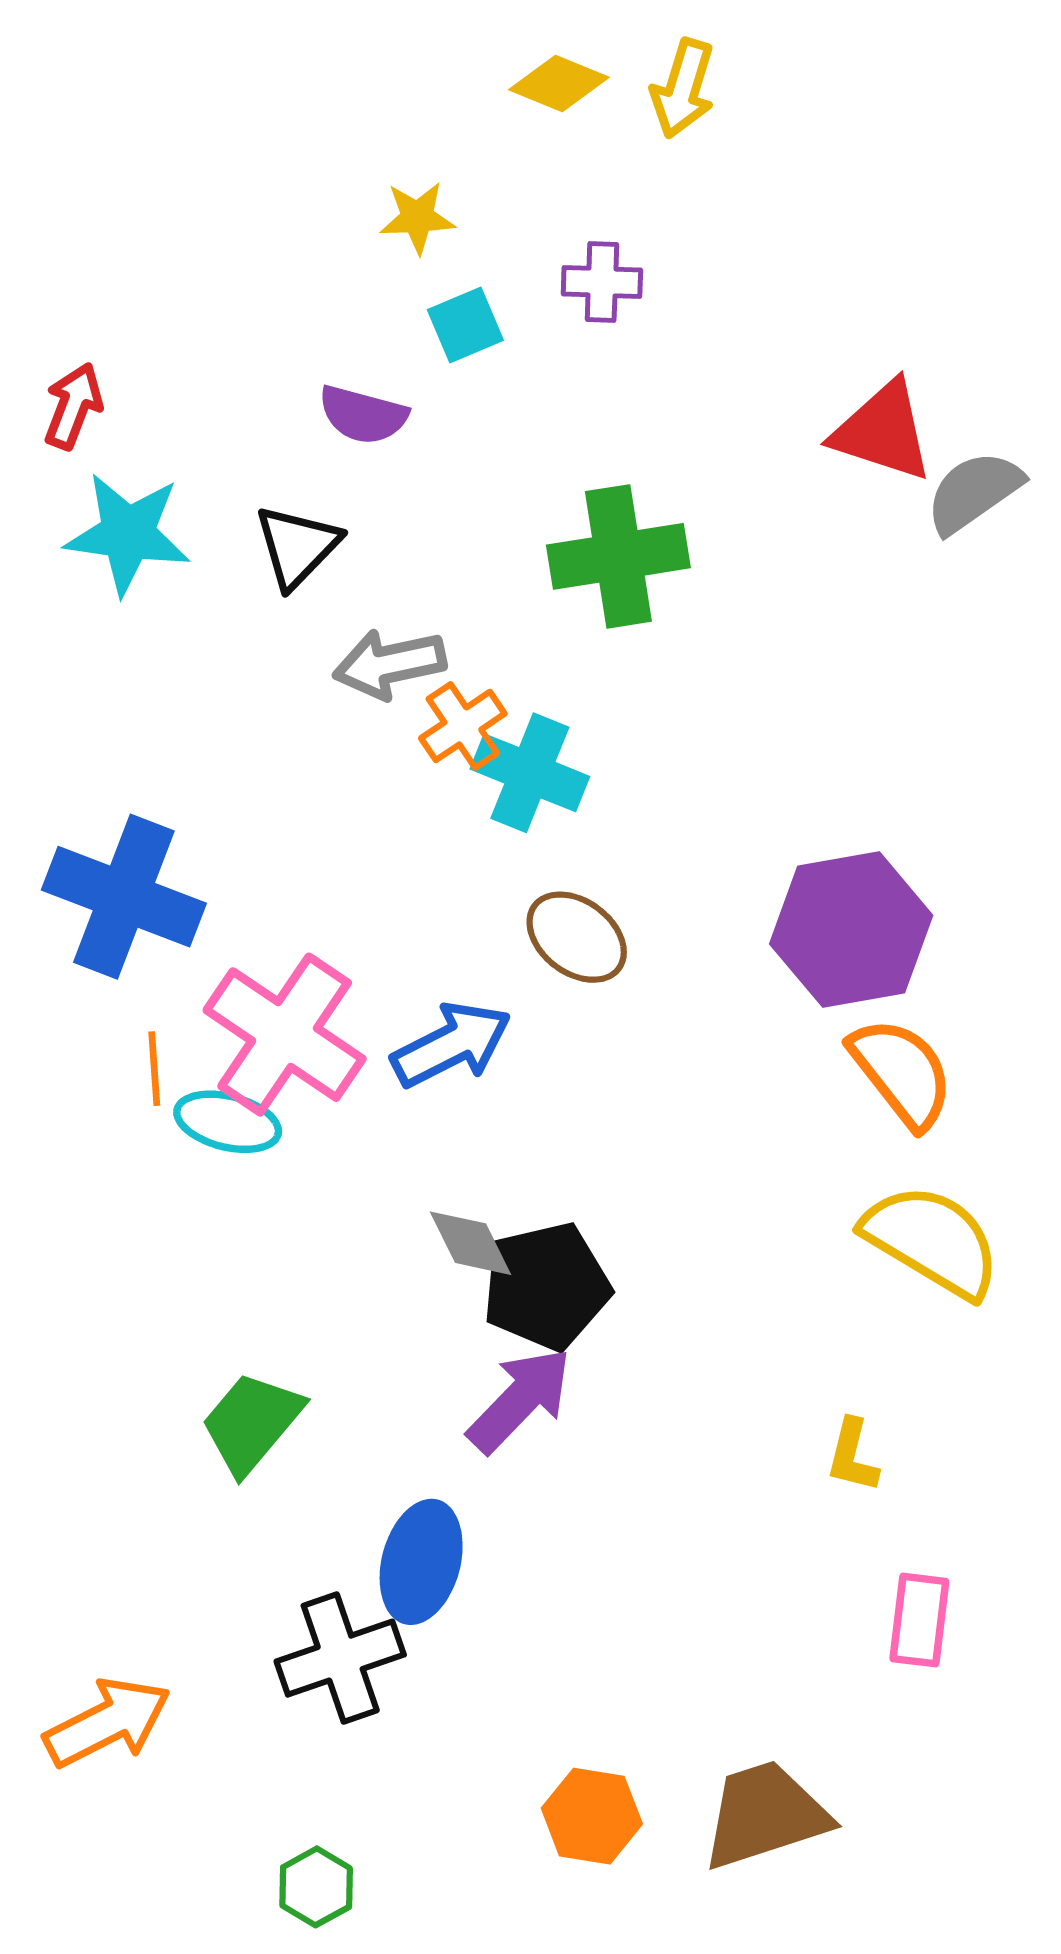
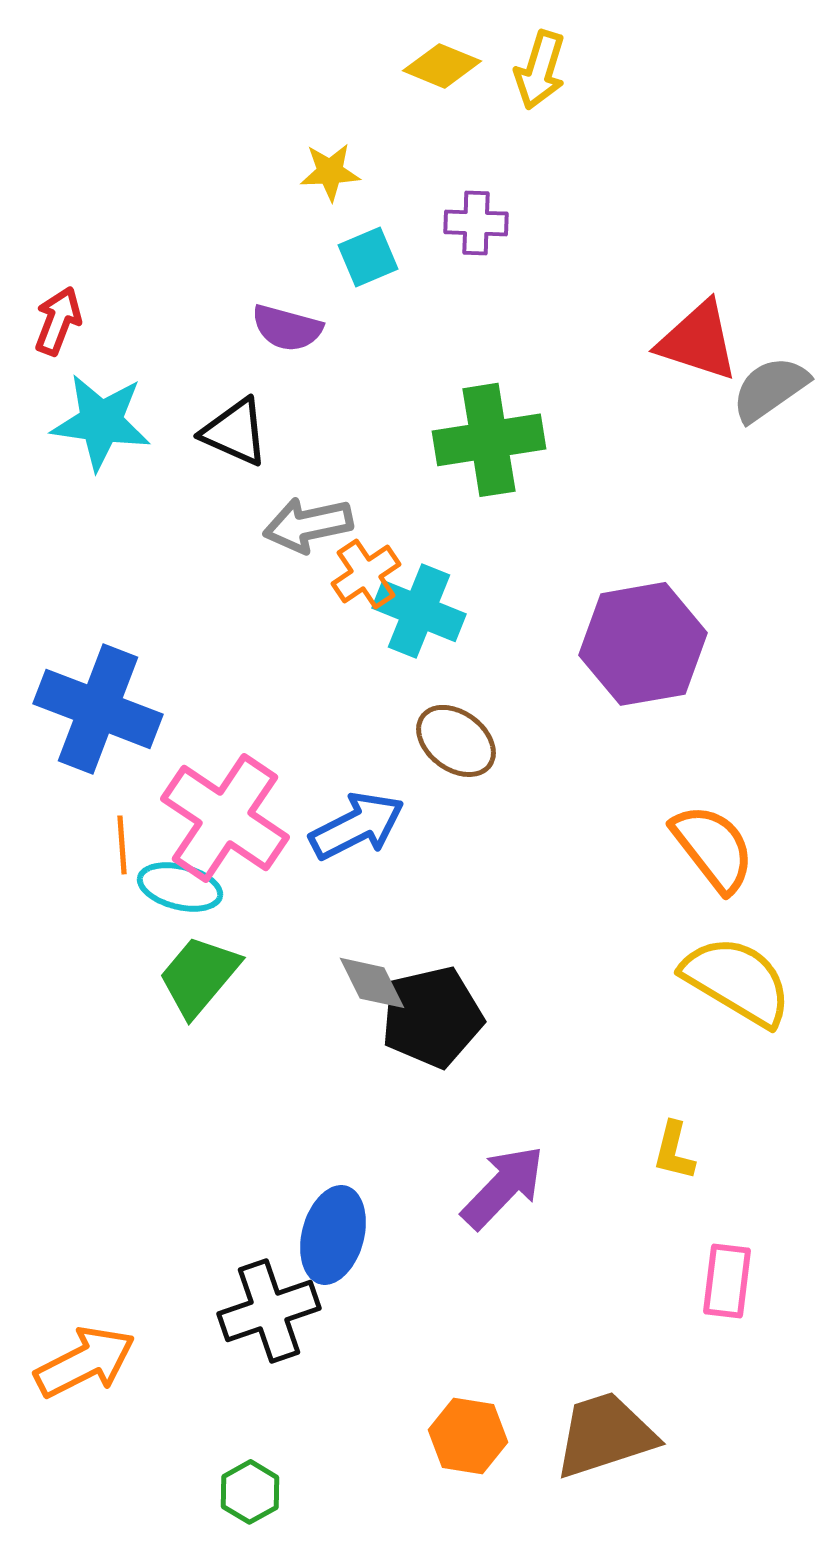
black triangle: (297, 546) -> (235, 432), turned -50
purple hexagon: (851, 930) -> (643, 644), moved
purple arrow: (520, 1400) -> (503, 1187), moved
green trapezoid: (252, 1423) -> (199, 976), moved

